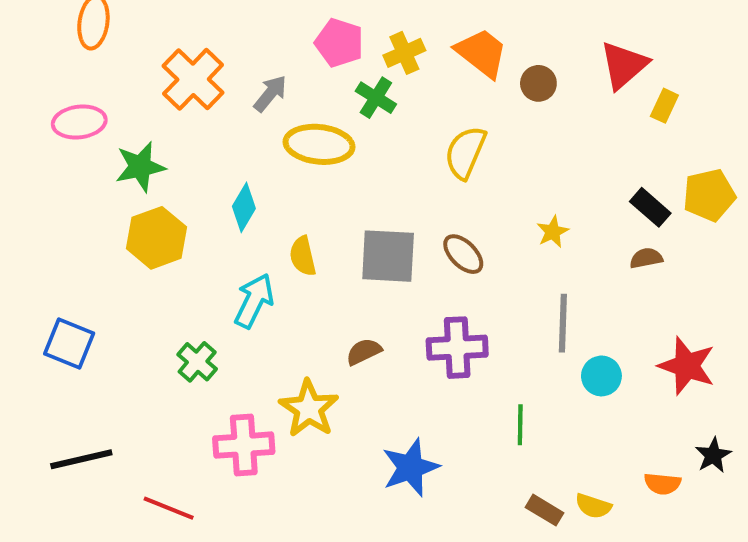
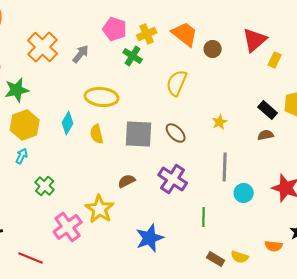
yellow ellipse: (319, 144) -> (102, 97), moved
cyan diamond: (244, 207) -> (68, 123), moved
cyan arrow: (254, 301) -> (22, 156), moved, size x0.6
purple cross: (457, 348) -> (173, 179), turned 36
pink cross: (244, 445) -> (68, 227), turned -32

